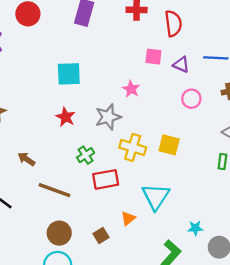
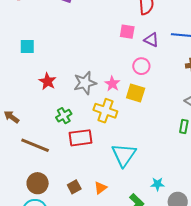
cyan square: (69, 74) -> (27, 46), moved, size x0.7
pink star: (131, 89) -> (112, 84), moved
pink circle: (191, 99) -> (141, 66), moved
yellow square: (169, 145) -> (136, 93), moved
orange triangle: (128, 218) -> (101, 188), moved

